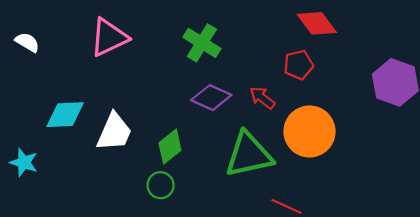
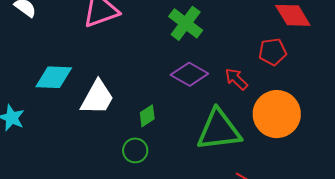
green diamond: (170, 147) -> (147, 116), size x0.7

